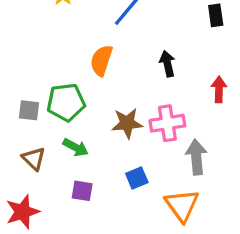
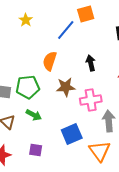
brown star: (127, 123) -> (66, 87), moved
blue square: (137, 178) -> (72, 134), size x1.5
purple square: (82, 191) -> (36, 150), moved

